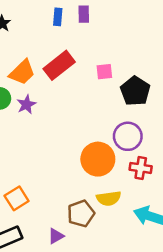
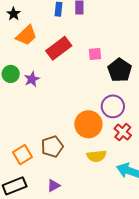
orange trapezoid: (22, 72) -> (26, 35), moved
red cross: (141, 168) -> (123, 132), turned 30
brown pentagon: (81, 214) -> (52, 147), moved

